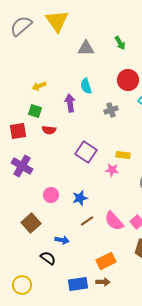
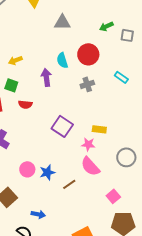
green arrow: (120, 43) -> (106, 26), moved, turned 96
red circle: (128, 80) -> (88, 54), moved
blue star: (80, 198) -> (47, 172), moved
brown line: (87, 221) -> (69, 184), moved
pink semicircle: (114, 221) -> (90, 166), moved

